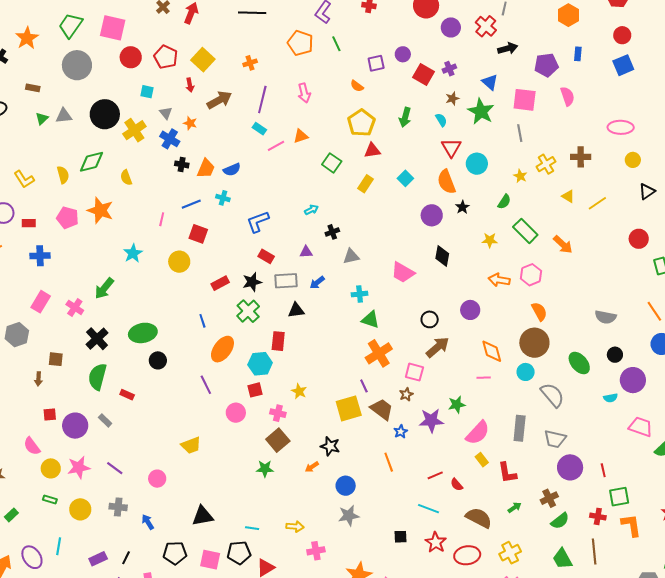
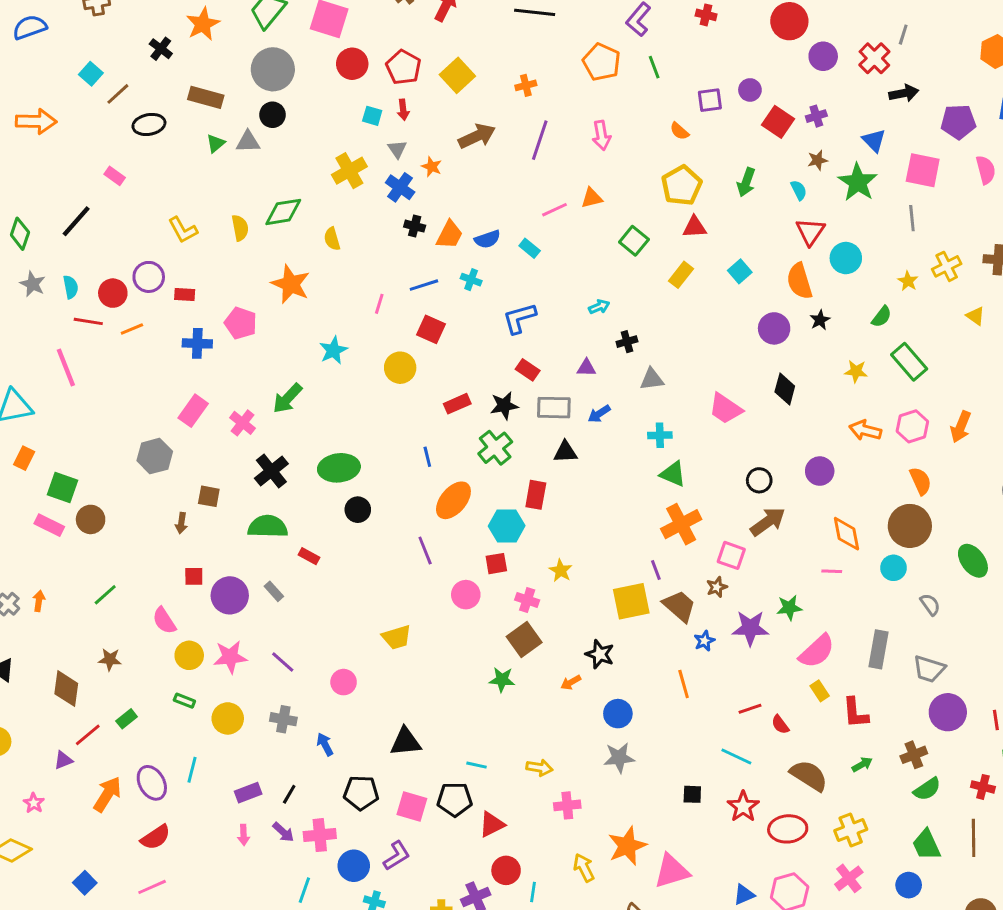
red arrow: (190, 85) -> (403, 110), moved
brown rectangle: (33, 88) -> (206, 97), size x1.6
black circle: (105, 114) -> (272, 115), moved, size x0.6
cyan rectangle: (259, 129) -> (530, 248), moved
pink pentagon: (68, 218) -> (241, 323), moved
orange arrow: (563, 245) -> (961, 427), moved, turned 65
green semicircle: (97, 377) -> (268, 527), turned 72
gray semicircle: (552, 395) -> (930, 604), size x0.6

